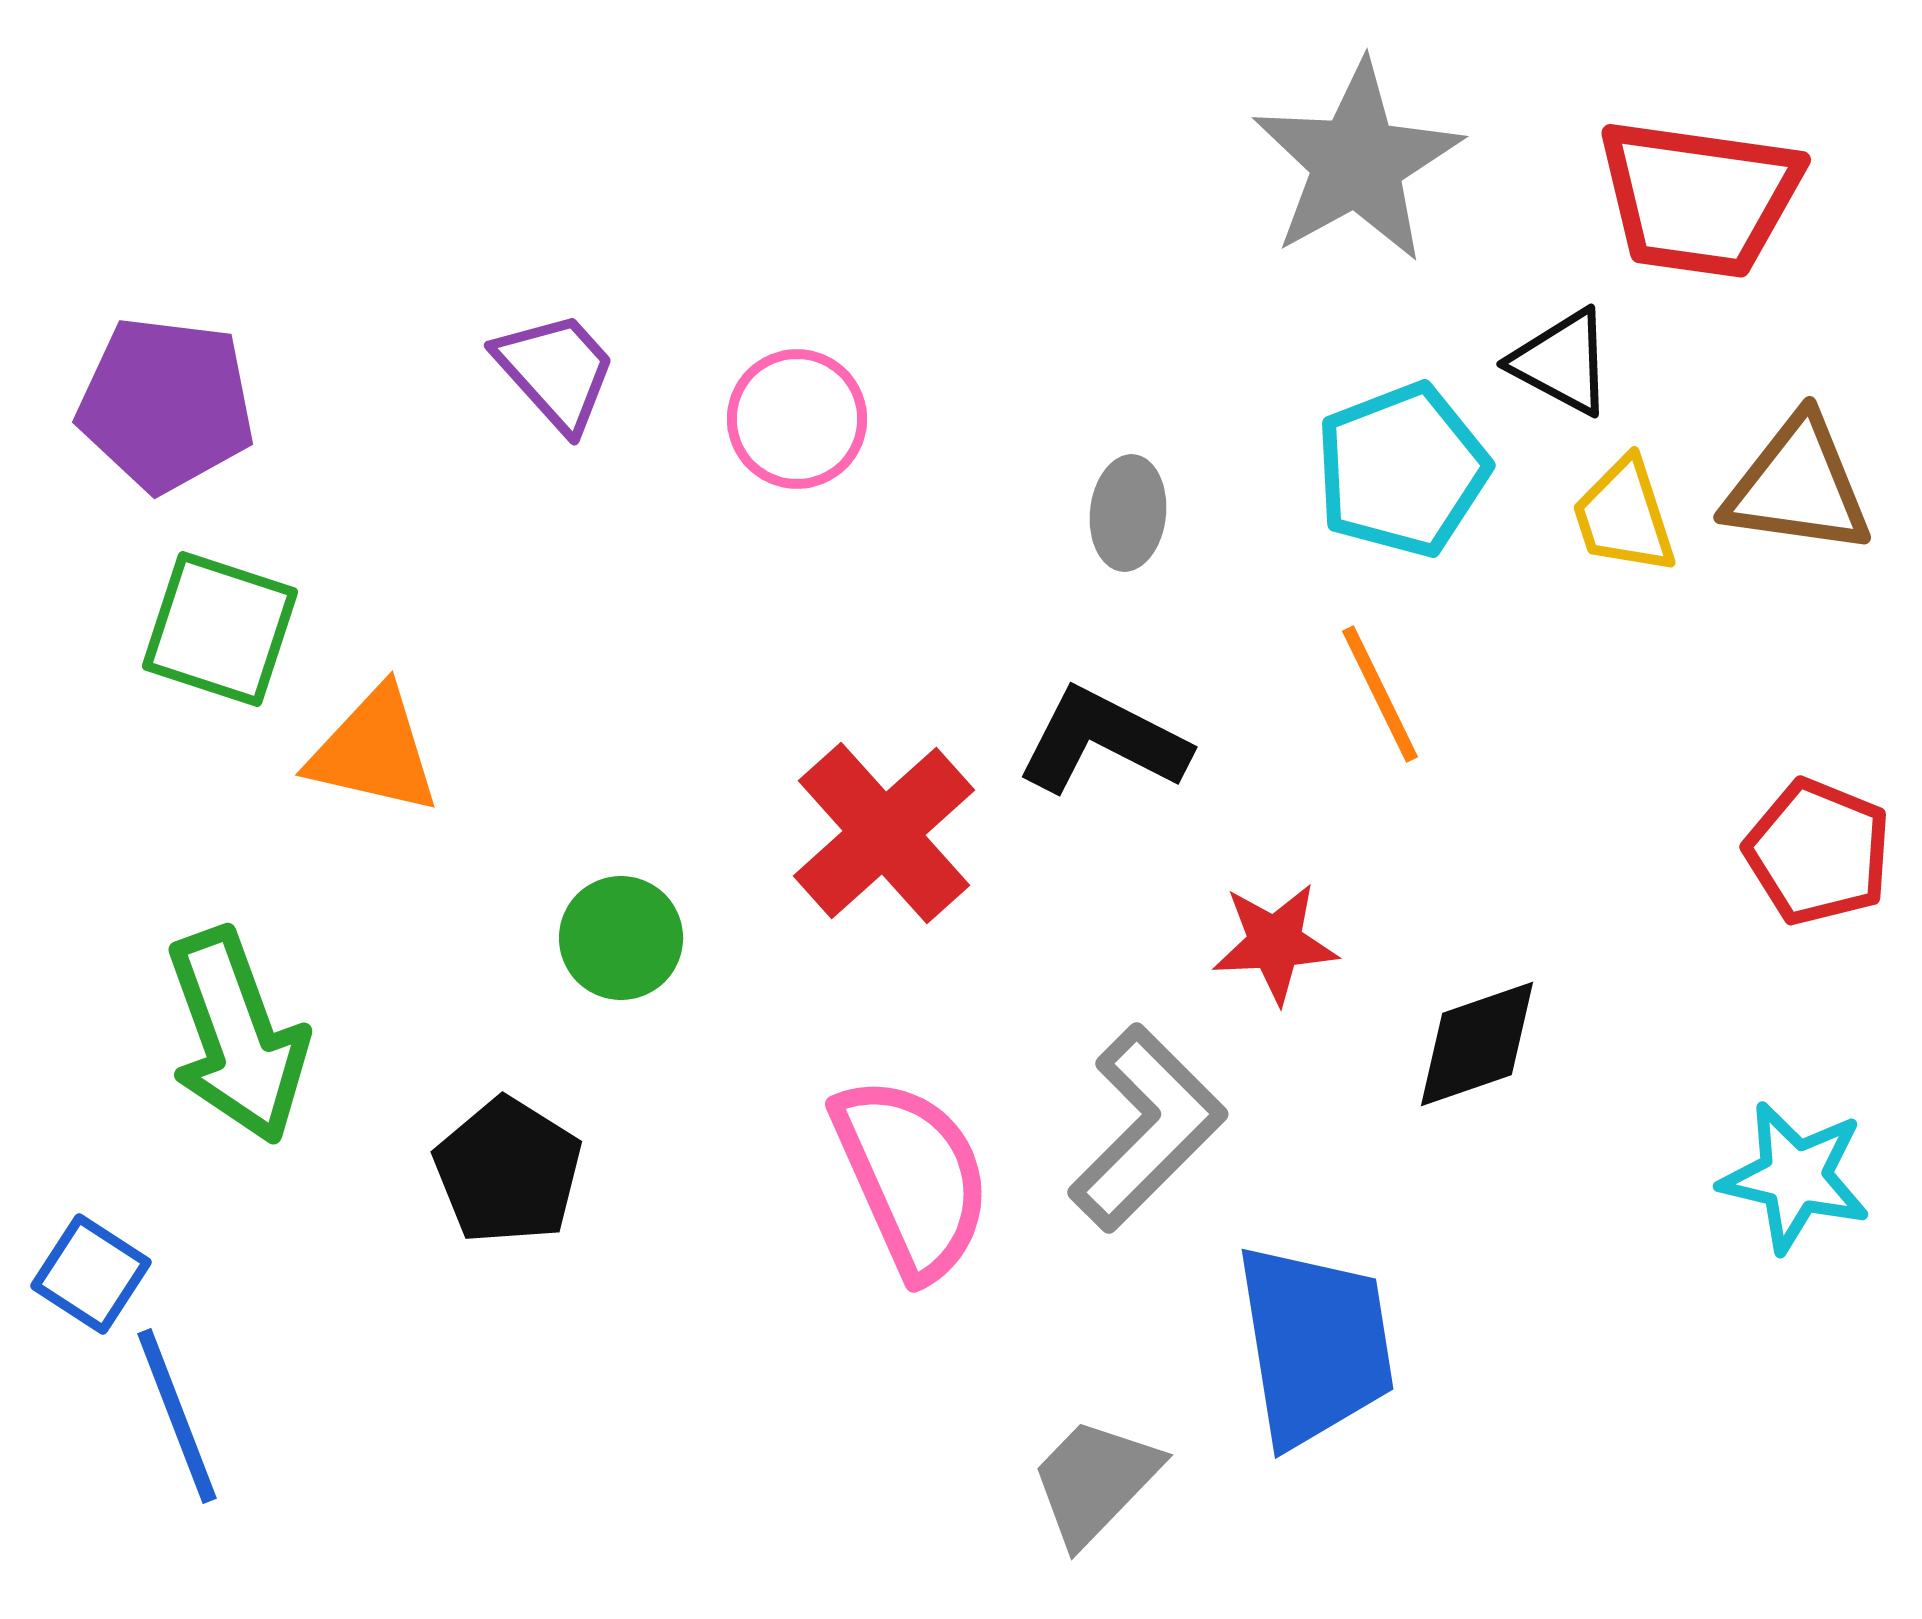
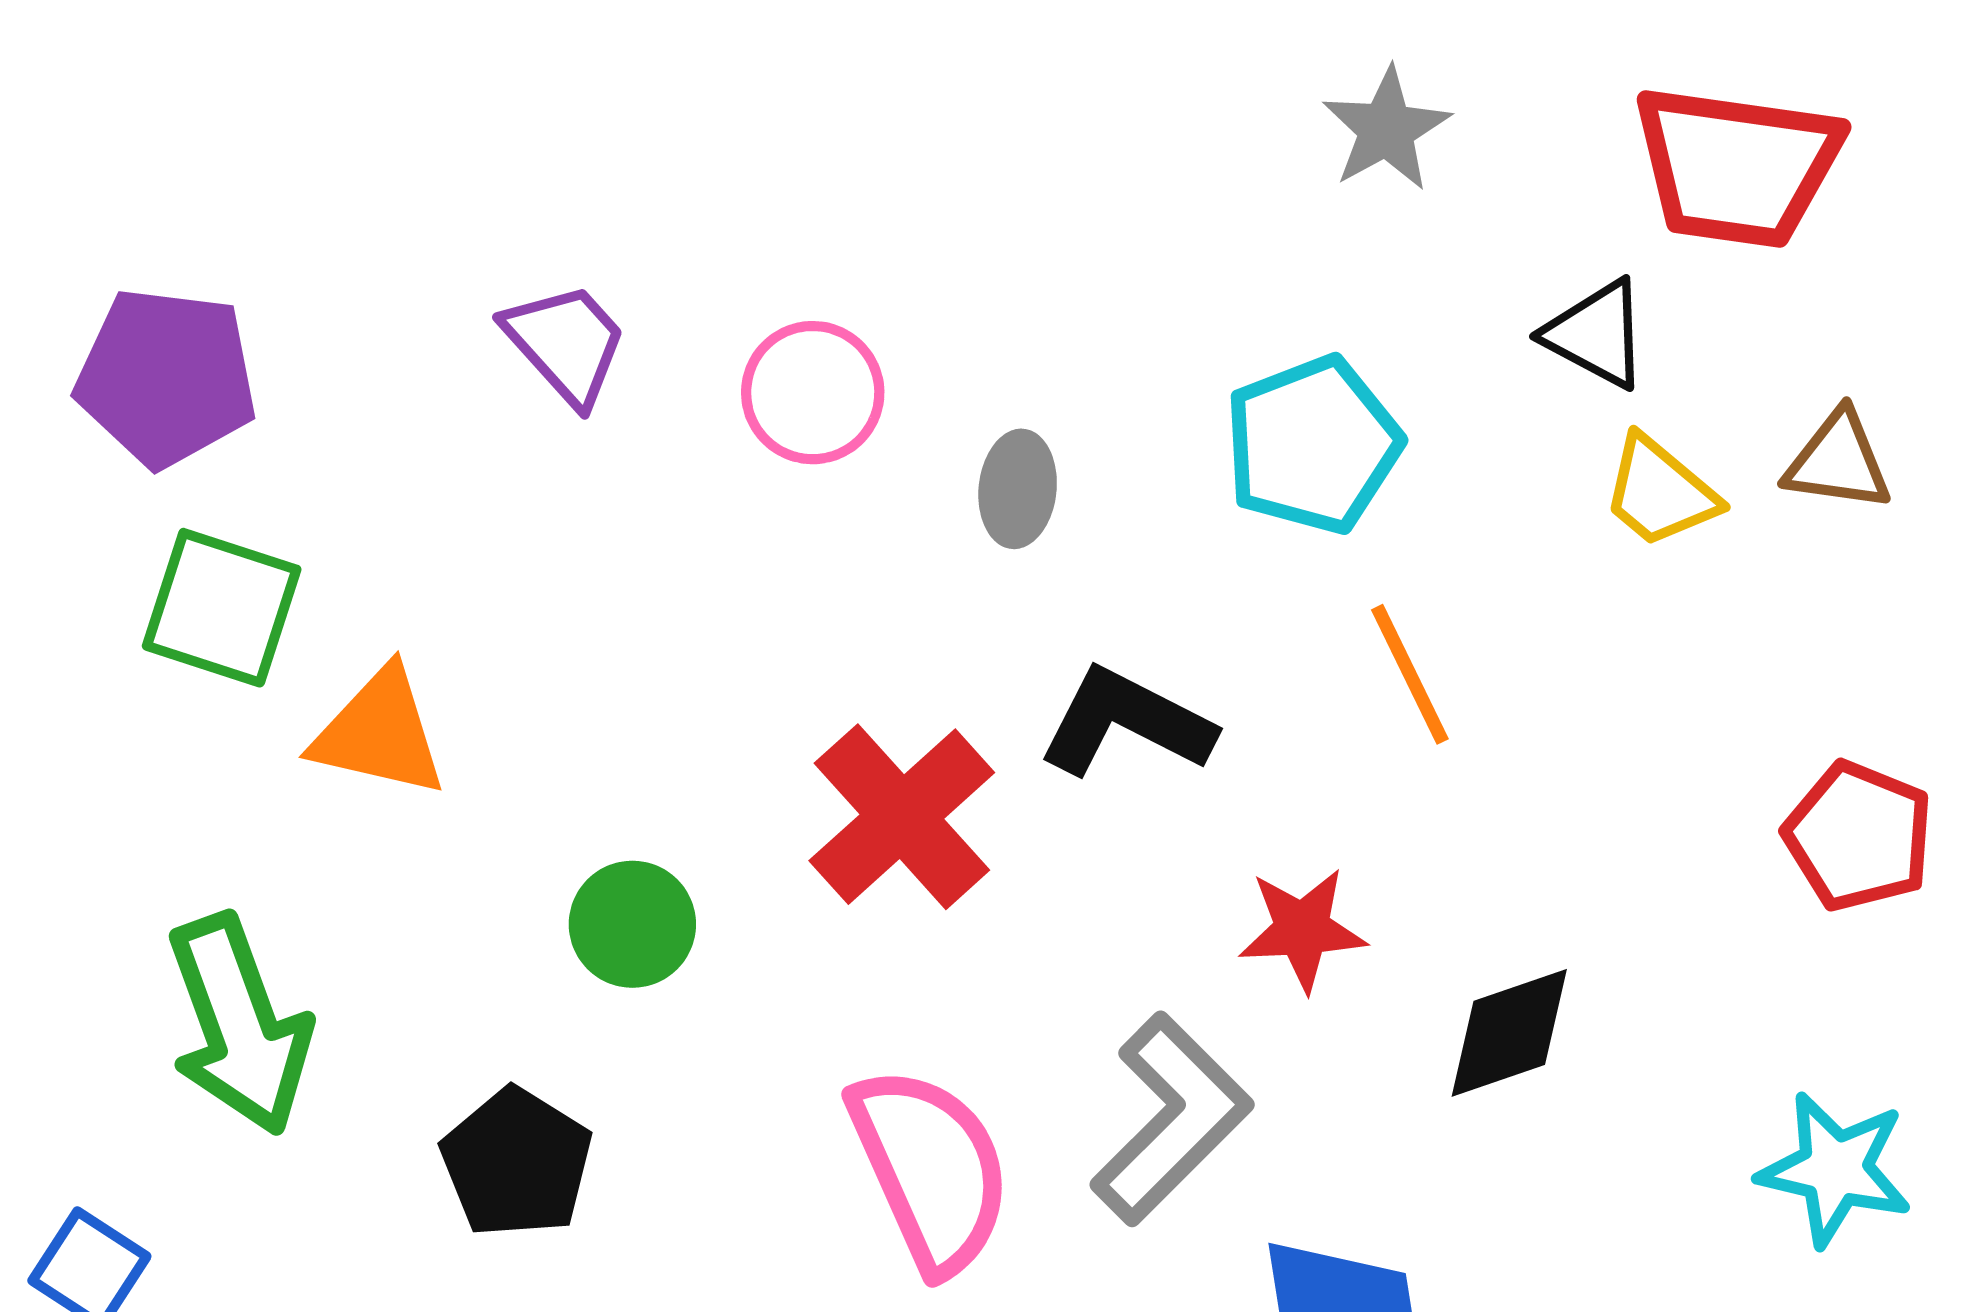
gray star: (1357, 162) -> (1386, 129), size x0.6
cyan pentagon: (1402, 470) -> (1313, 445), moved
brown triangle: (1798, 486) -> (1838, 461), size x0.7
gray ellipse: (1128, 513) -> (1018, 489), moved
yellow trapezoid: (1624, 516) -> (1660, 492), turned -32

